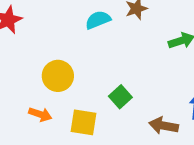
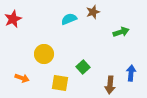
orange arrow: (40, 114) -> (22, 78), moved
brown arrow: (164, 126) -> (110, 85), turned -96

